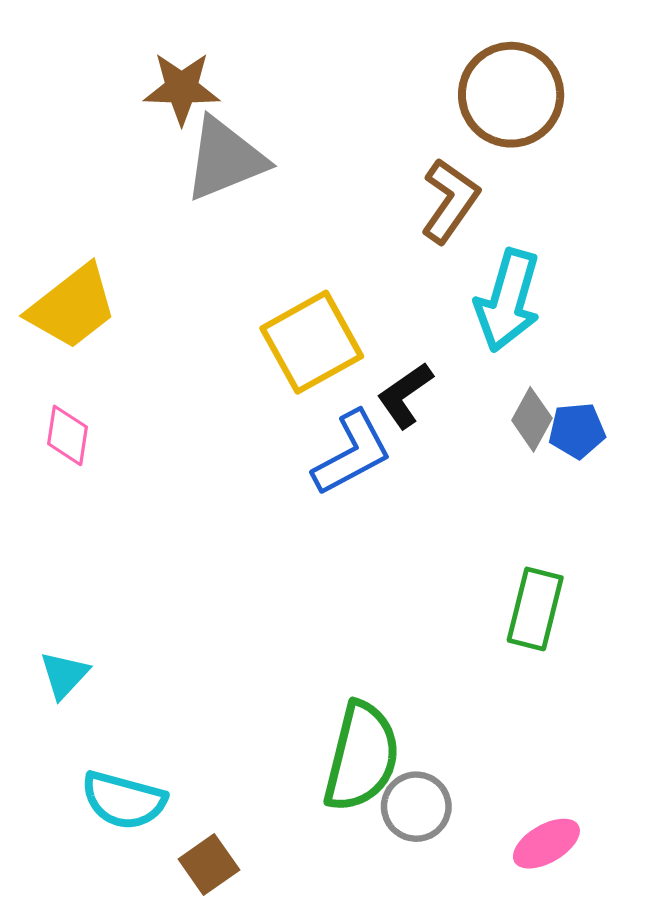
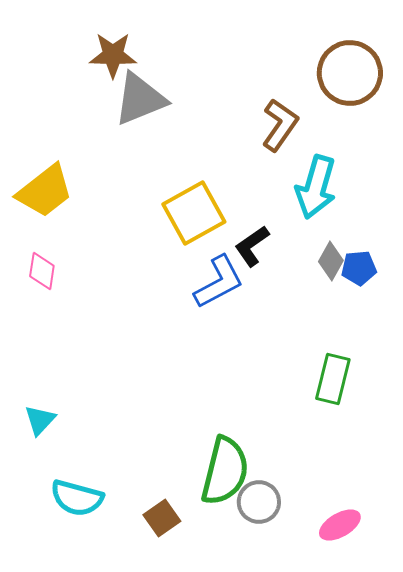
brown circle: (511, 95) -> (350, 73), moved
brown square: (209, 864) -> (162, 518), moved

